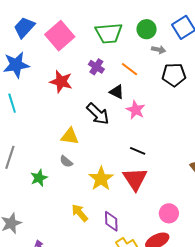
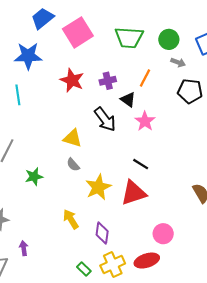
purple cross: (96, 67) -> (108, 81), moved, turned 35
orange line: (130, 69) -> (145, 78), turned 72
gray semicircle: (66, 161) -> (73, 165), moved
red triangle: (135, 179) -> (134, 193), turned 36

